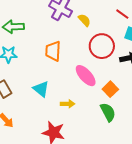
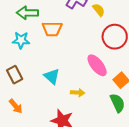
orange trapezoid: (53, 51) -> (52, 29), moved, turned -95

